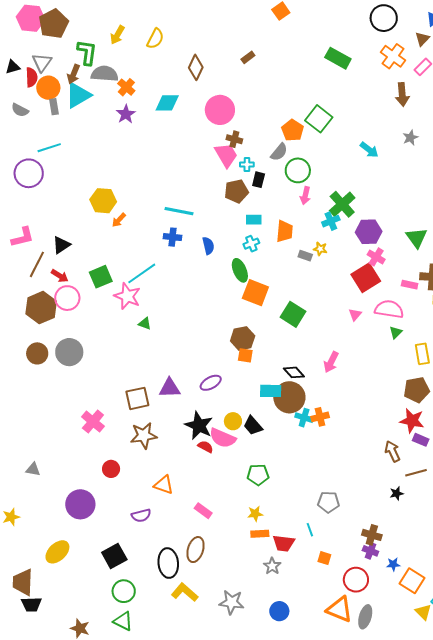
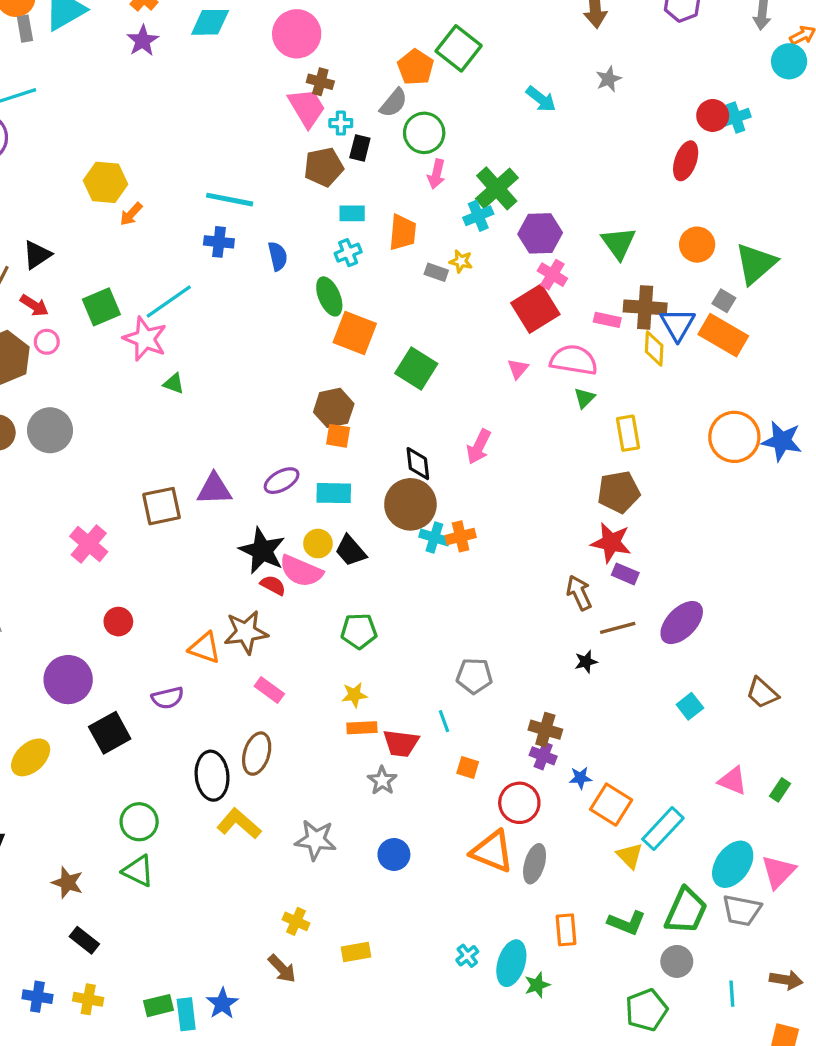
pink circle: (67, 298) -> (47, 342), size x0.6
black diamond: (294, 372) -> (418, 464), turned 35
cyan rectangle: (271, 391) -> (334, 493), moved
brown star: (144, 436) -> (246, 632), moved
black square: (114, 556) -> (110, 733), moved

